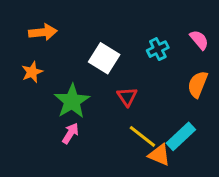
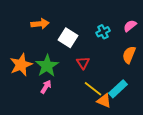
orange arrow: (43, 32) -> (40, 24), moved
pink semicircle: (199, 40) -> (130, 26), turned -88
orange star: (32, 72) -> (21, 65), moved, size x1.6

